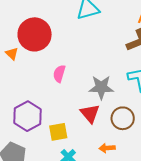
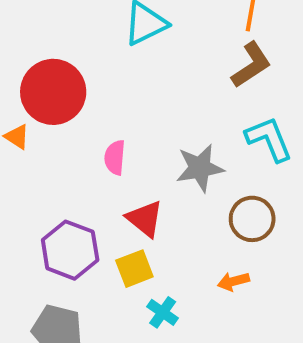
red triangle: (90, 113) -> (145, 219), moved

